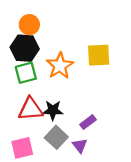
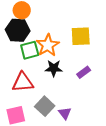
green square: (26, 73) -> (30, 50), moved
black star: (53, 110) -> (54, 68), moved
purple rectangle: (88, 122) -> (84, 72), moved

